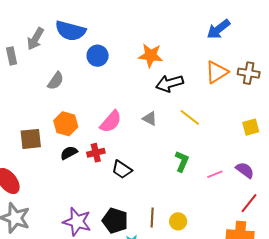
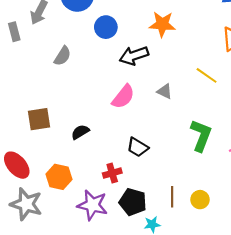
black arrow: (170, 83) -> (134, 56), moved
yellow line: (190, 117) -> (207, 75), moved
orange hexagon: (66, 124) -> (59, 177), moved
red cross: (96, 153) -> (112, 173), moved
green L-shape: (182, 161) -> (201, 135), size x1.4

